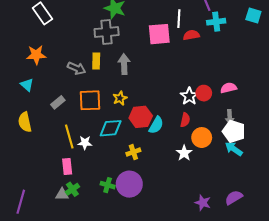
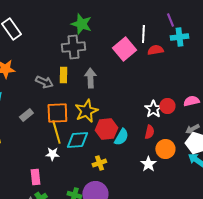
pink square: (159, 34) -> (124, 49), turned -35
yellow star: (120, 98) -> (86, 111), size x1.6
gray arrow: (230, 117) -> (192, 129), turned 64
yellow line: (69, 136) -> (56, 132), moved

